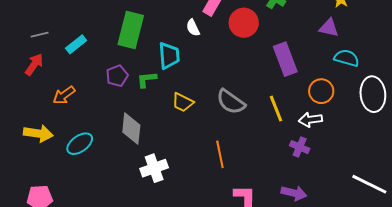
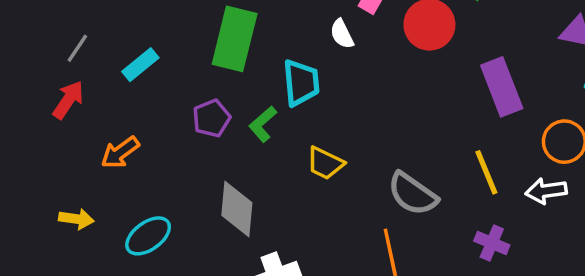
gray line: (40, 35) -> (77, 48), turned -42
green L-shape: (147, 79) -> (263, 124), turned -35
gray semicircle: (231, 102) -> (413, 194), moved
yellow arrow: (38, 133) -> (76, 219), size x0.7
purple cross: (300, 147) -> (492, 243), moved

